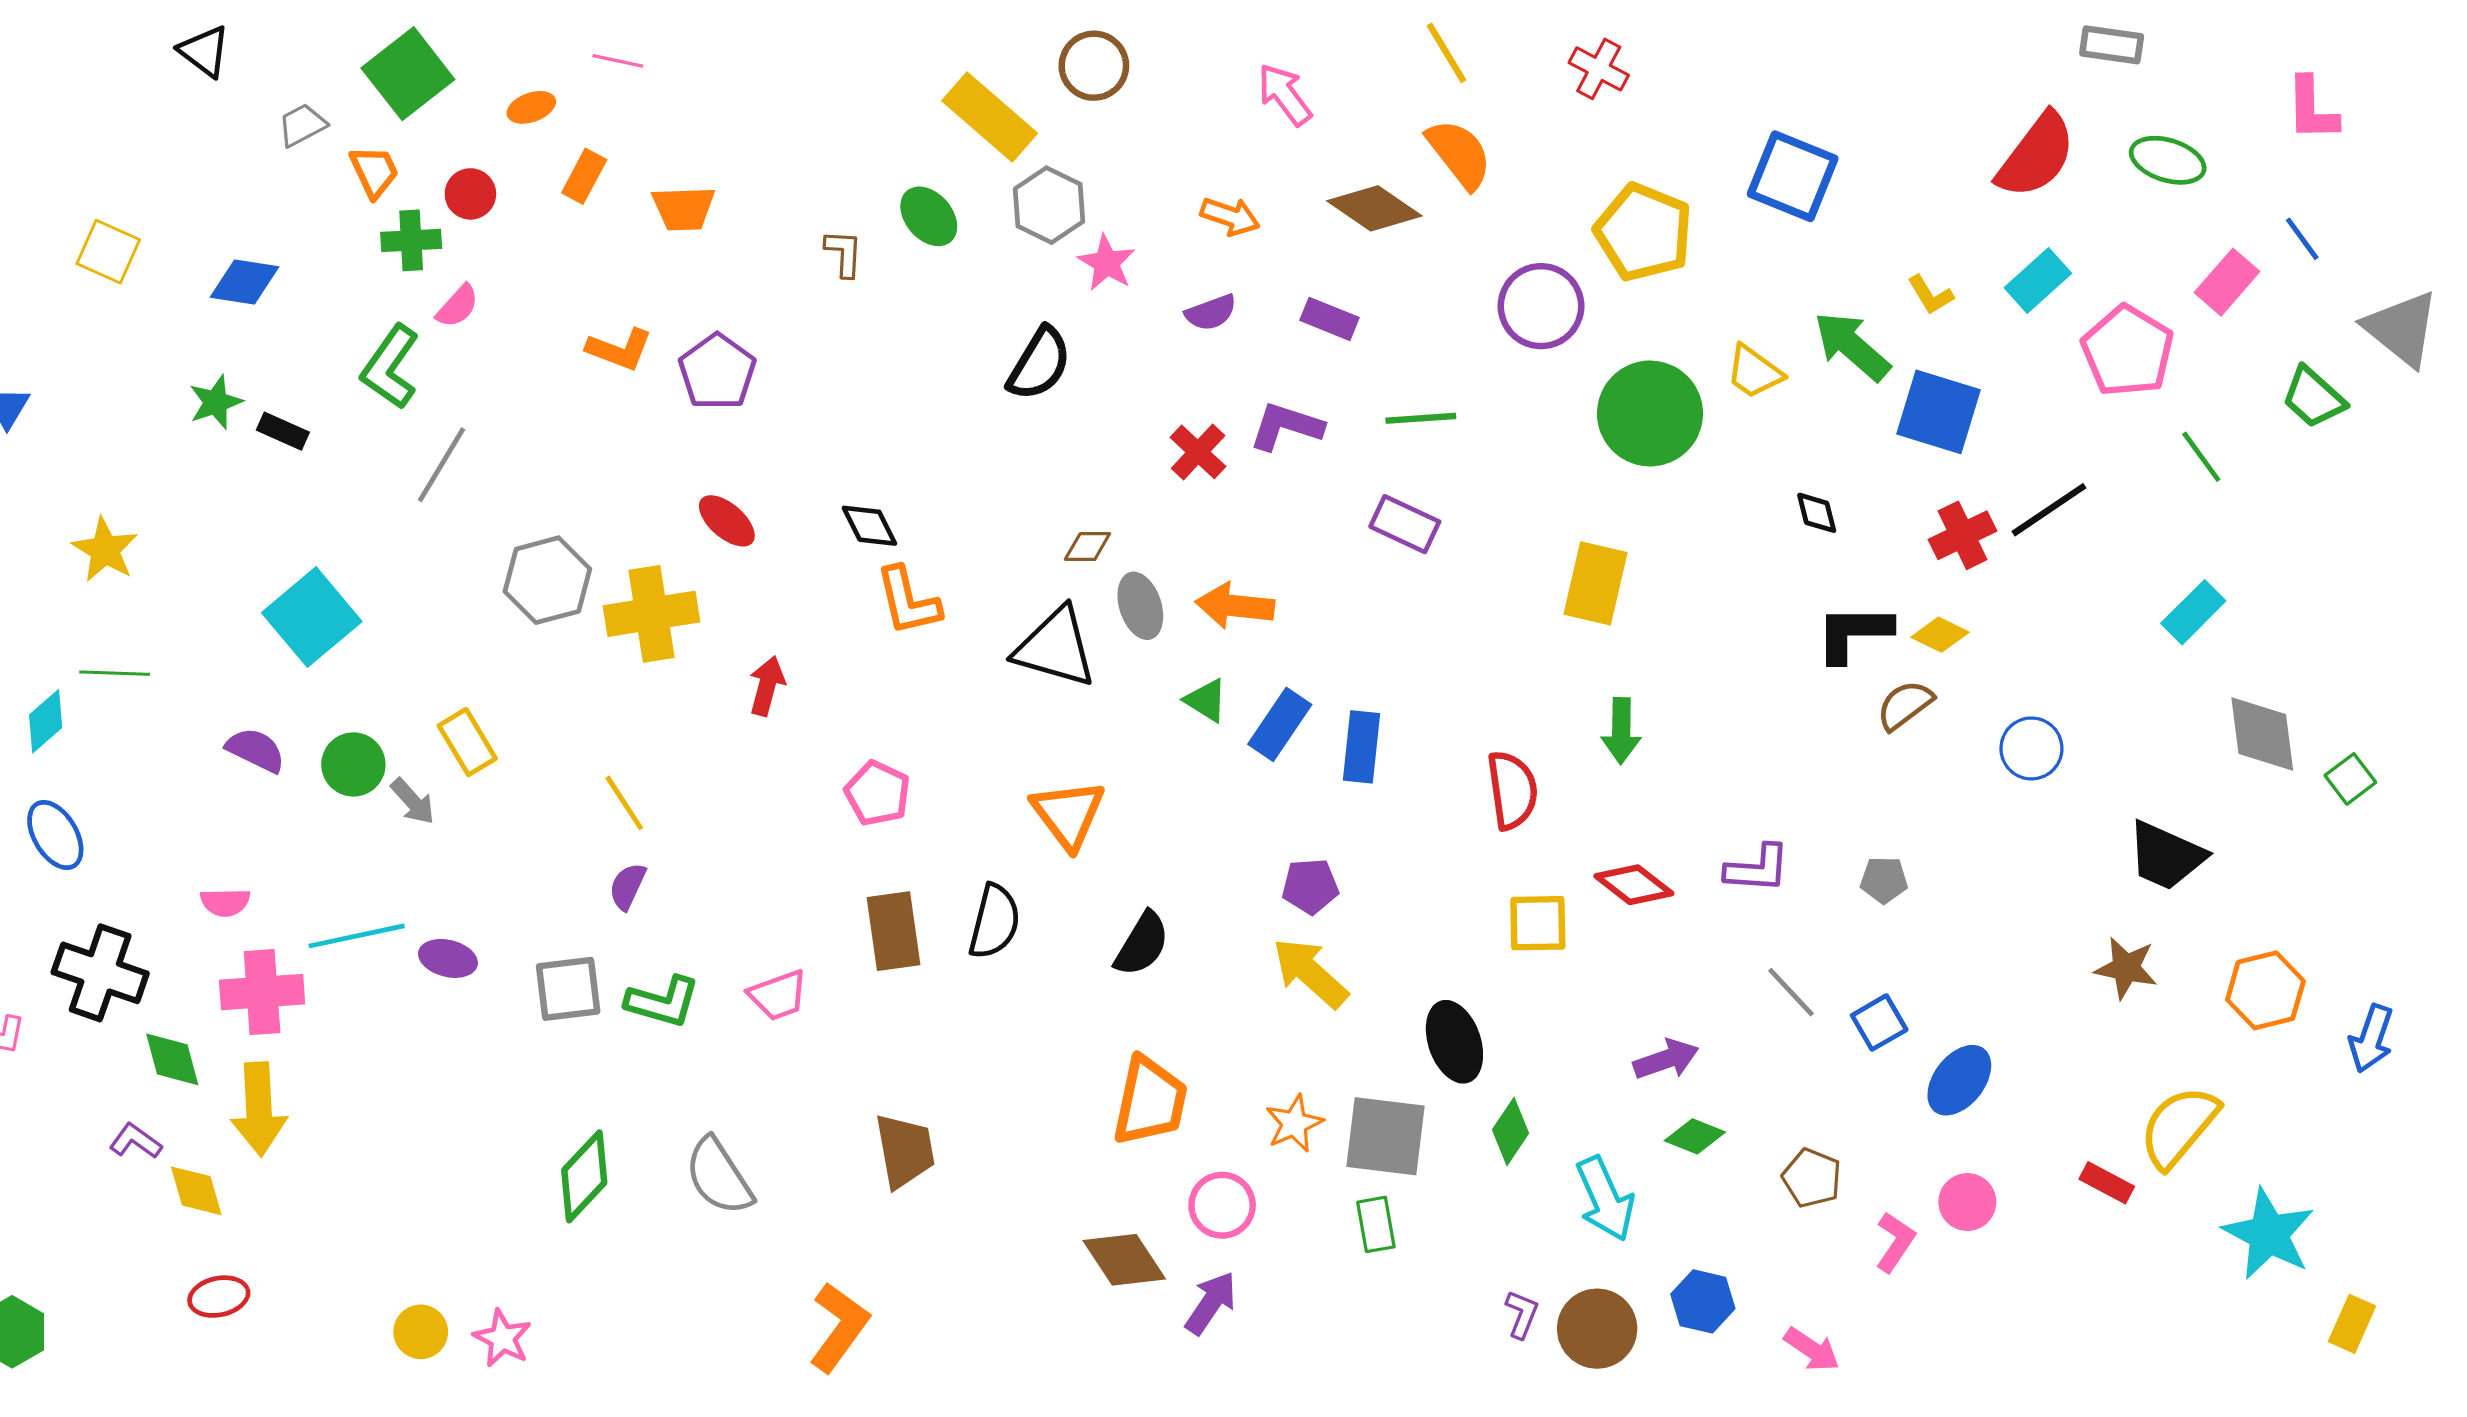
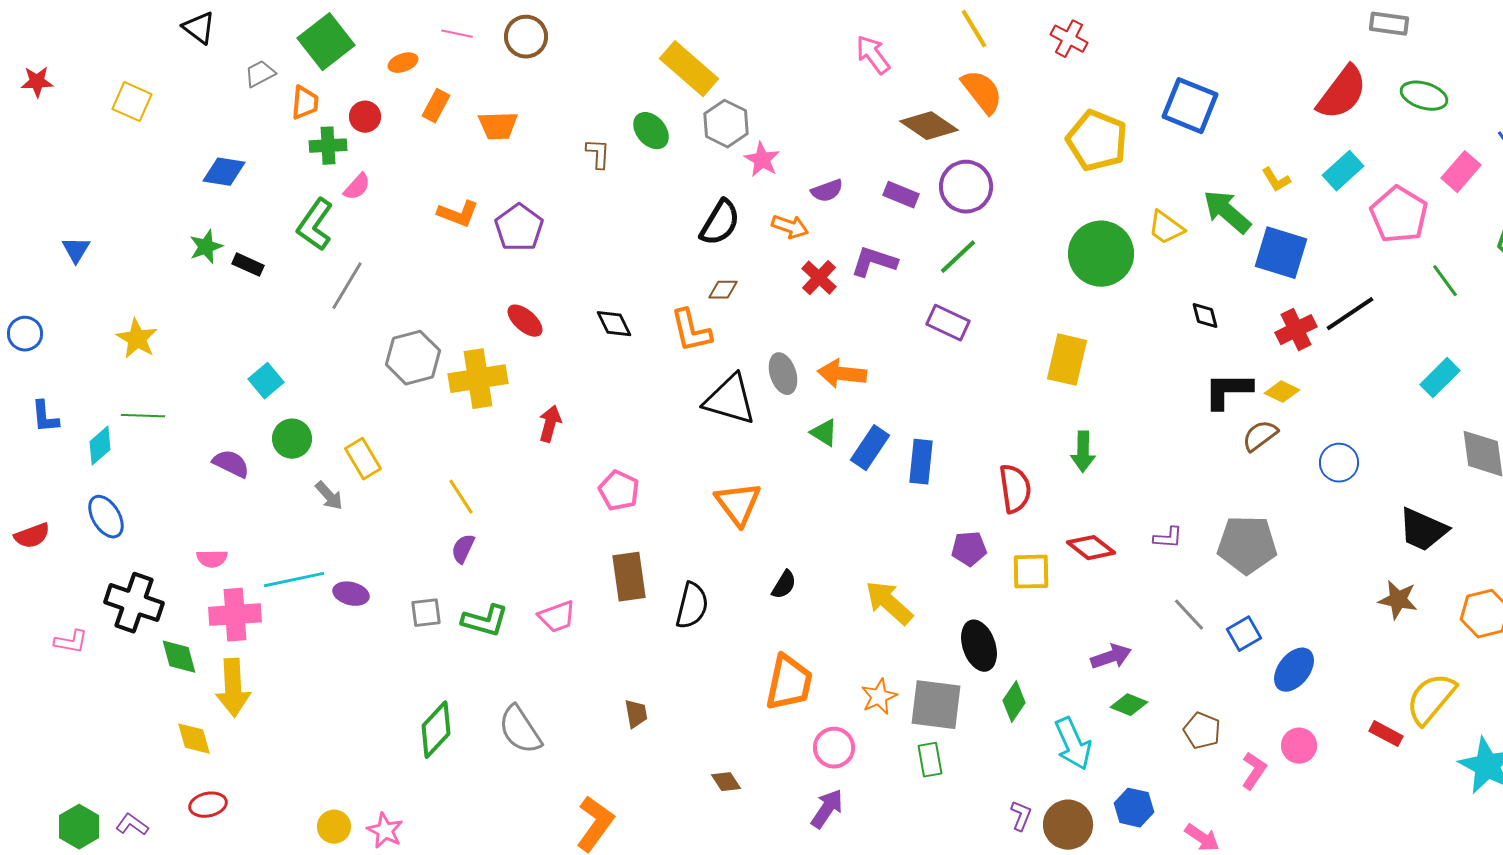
brown circle: (1094, 66) -> (526, 37), moved
orange trapezoid: (374, 171) -> (305, 103), turned 30
orange arrow: (1230, 216) -> (790, 227), moved
yellow square: (108, 252) -> (132, 102), moved
purple circle: (1541, 306) -> (966, 187), moved
green line: (1421, 418) -> (958, 257), turned -39
brown diamond: (1087, 547) -> (723, 290), moved
orange L-shape: (908, 601) -> (691, 331), moved
cyan square: (312, 617) -> (266, 381), size x0.6
green circle: (353, 764) -> (292, 439), moved
purple L-shape: (1757, 869) -> (1168, 538), size x0.7
gray pentagon: (1884, 880) -> (1247, 545), size x2.0
purple pentagon: (1310, 886) -> (969, 549), moved
black semicircle: (994, 922) -> (692, 606), moved
black semicircle: (1142, 944) -> (784, 585), size x0.7
gray square: (568, 989) -> (426, 613), size x0.7
purple L-shape: (135, 1141) -> (132, 825), moved
brown trapezoid: (905, 1151) -> (636, 714), size x0.6
brown diamond: (1124, 1260) -> (726, 782), moved, size x0.6

